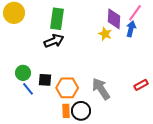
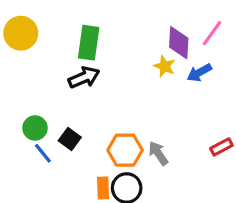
blue arrow: (131, 29) -> (199, 73), moved, turned -133
black square: (45, 80) -> (70, 139), turned 32
orange hexagon: (67, 88) -> (125, 150), moved
gray arrow: (101, 89) -> (158, 153), size x0.7

